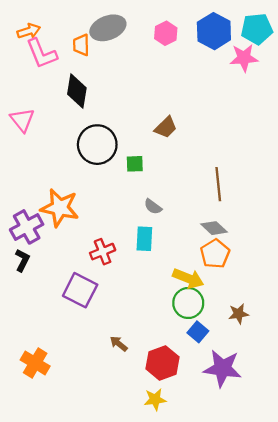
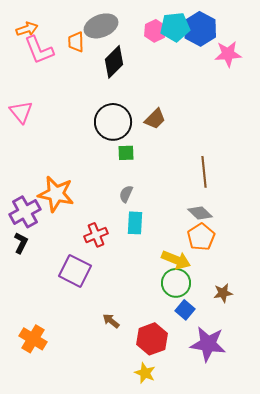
cyan pentagon: (257, 29) -> (175, 27), moved
black diamond: (77, 91) -> (114, 62), moved, turned 36
black circle: (97, 145) -> (113, 122), moved
gray semicircle: (153, 207) -> (126, 194), moved, turned 78
yellow star: (155, 399) -> (145, 373), turned 30

